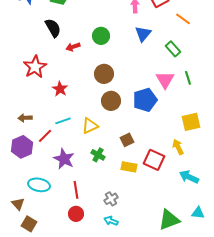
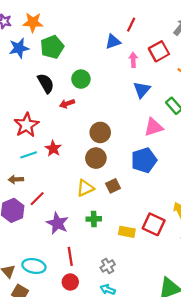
green circle: (101, 36) -> (81, 79), moved
pink triangle: (165, 80) -> (154, 127), moved, turned 42
brown circle: (111, 101) -> (96, 158), moved
cyan line: (63, 121) -> (29, 155), moved
brown square: (127, 140) -> (113, 186), moved
green cross: (98, 155) -> (94, 219), turned -32
cyan ellipse: (39, 185) -> (34, 266), moved

